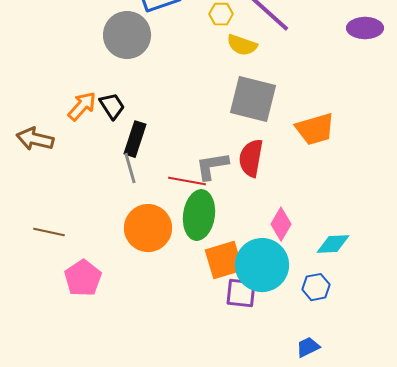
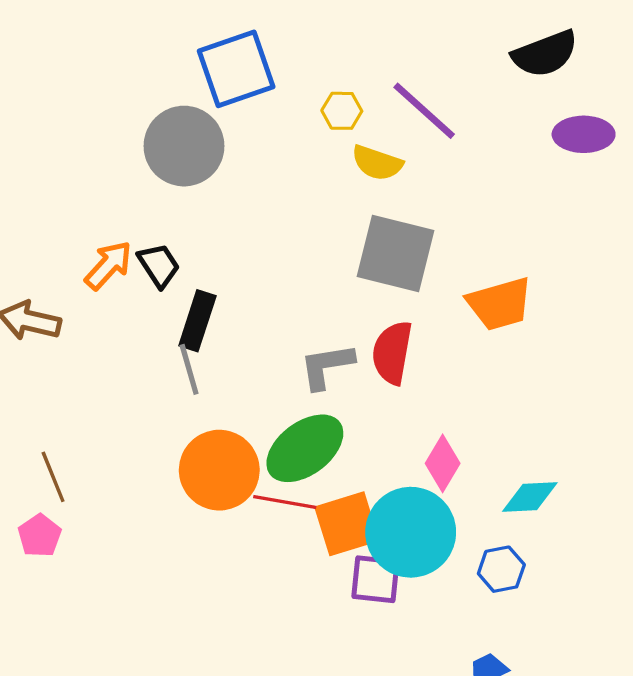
red line: (187, 181) -> (285, 502), moved
green ellipse: (199, 215) -> (305, 448), turned 45
brown line: (49, 232) -> (53, 477), turned 56
pink pentagon: (83, 278) -> (40, 536), moved, size x0.7

